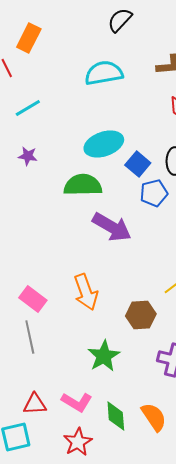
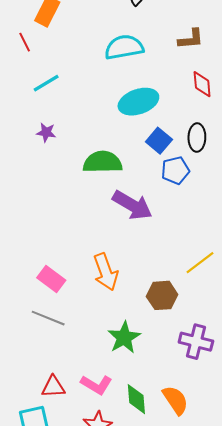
cyan ellipse: (104, 144) -> (138, 102), moved
gray line: (30, 337) -> (48, 318), turned -56

